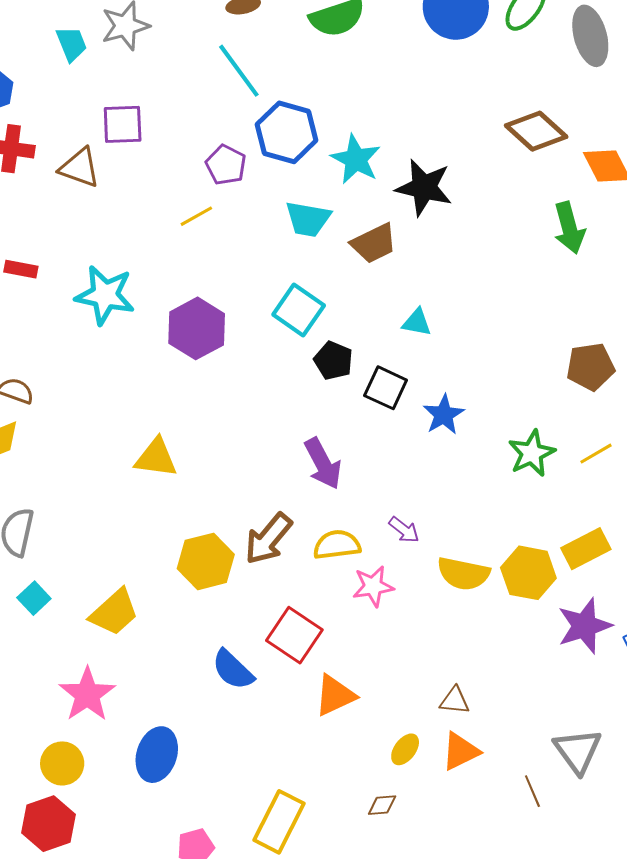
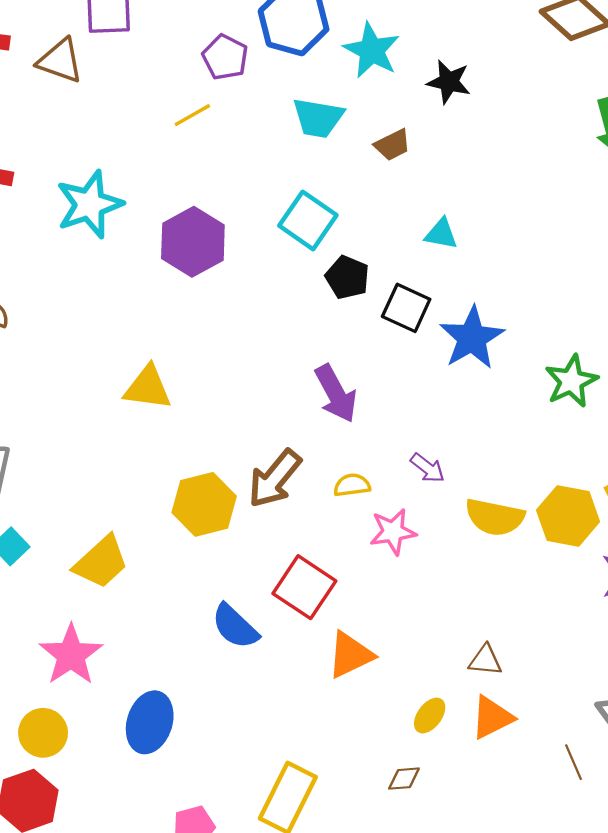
black star: (424, 187) -> (449, 82), size x0.7
brown trapezoid: (374, 243) -> (393, 145), size x0.7
cyan star: (105, 295) -> (89, 204), turned -30
blue star: (444, 415) -> (472, 338), size x1.4
yellow semicircle: (337, 545) -> (352, 485), size x0.7

